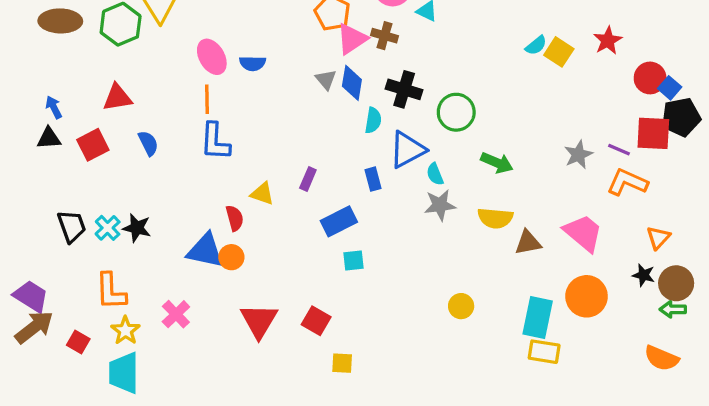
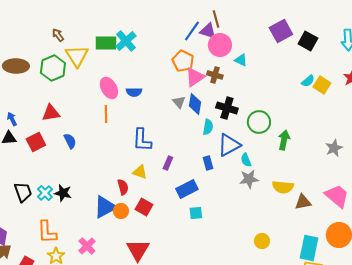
blue L-shape: (215, 142) -> (142, 140), moved
green arrow: (497, 163) -> (284, 140), moved, turned -102
blue triangle: (205, 251) -> (105, 207), turned -40
red square: (316, 321) -> (144, 207), moved

